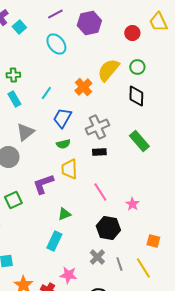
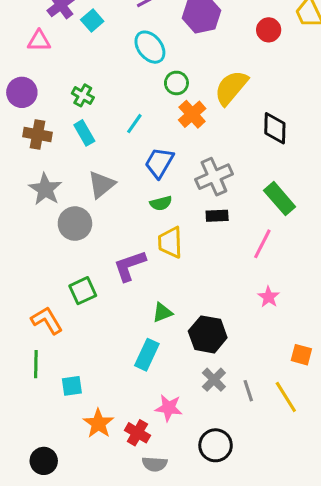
green circle: (137, 67) -> (176, 83), moved
green cross: (13, 75) -> (83, 95), turned 32
pink line: (100, 192) -> (262, 244), moved, turned 60
black hexagon: (108, 228) -> (208, 334), moved

